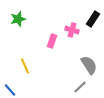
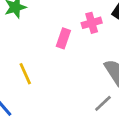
pink cross: (72, 30) -> (92, 23), turned -32

